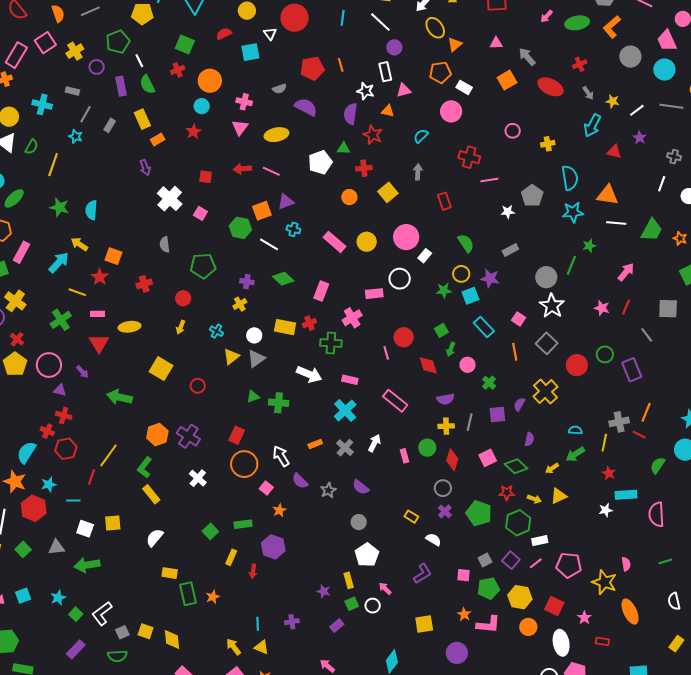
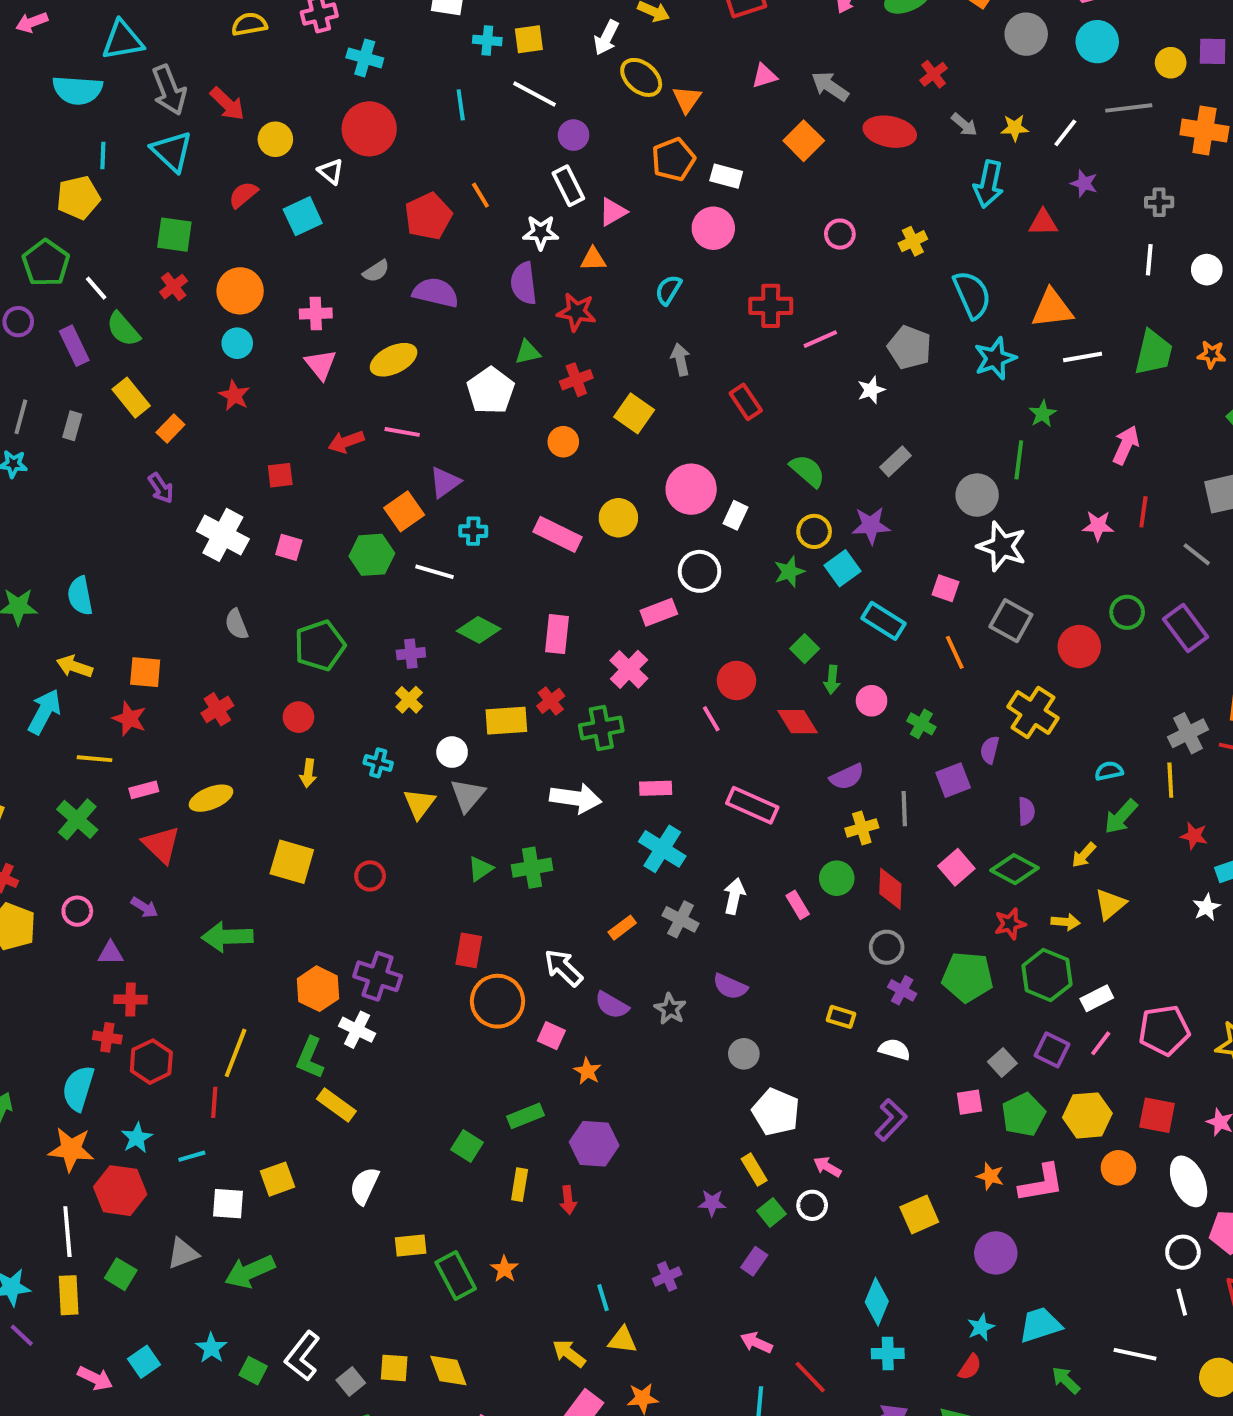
pink circle: (49, 365) -> (77, 911), size x0.6
white cross: (198, 478) -> (357, 1030), moved

